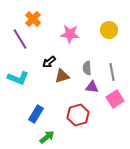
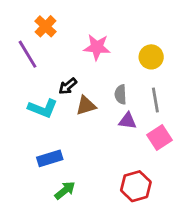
yellow circle: (109, 30) -> (151, 57), moved
cyan L-shape: (18, 78) -> (43, 108), moved
blue rectangle: (36, 114) -> (50, 158), turned 42
red hexagon: (78, 115) -> (136, 186), moved

